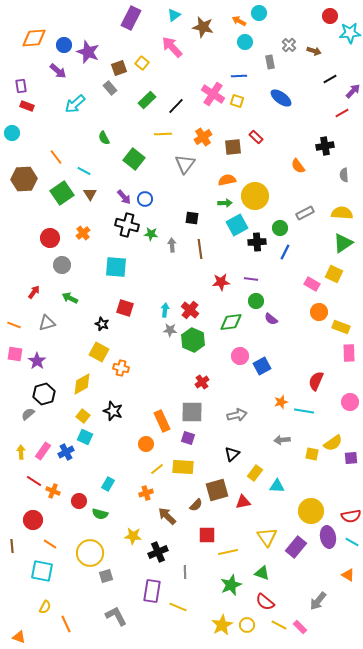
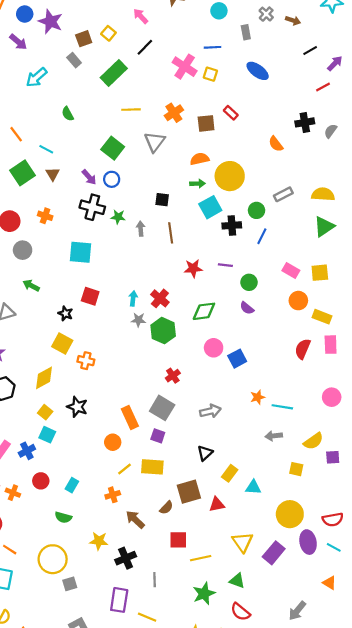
pink arrow: (172, 47) -> (141, 16), size x0.7
green rectangle: (147, 100) -> (114, 73), size x1.4
black line: (176, 106) -> (145, 47), moved
green square: (134, 159) -> (113, 148), moved
gray semicircle: (344, 175) -> (331, 131), moved, turned 40
orange cross: (83, 233) -> (45, 216), turned -32
yellow square: (334, 274) -> (320, 273), moved, turned -30
green circle: (256, 301) -> (249, 282), moved
red semicircle: (316, 381) -> (303, 349), moved
gray square: (192, 412) -> (162, 408), turned 30
gray arrow: (282, 440) -> (274, 436), moved
yellow square: (312, 454) -> (296, 469), moved
red circle: (79, 501) -> (41, 481), moved

